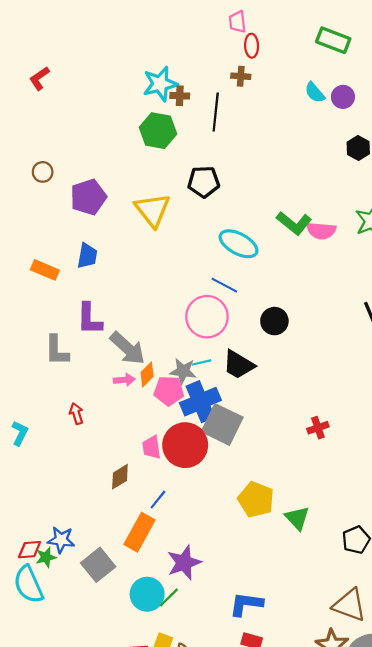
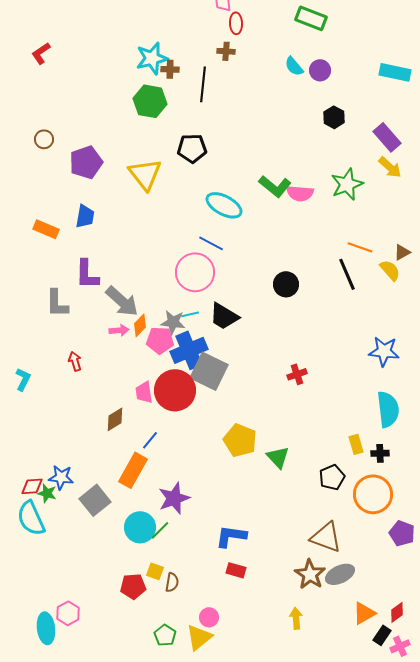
black circle: (274, 321) -> (286, 284), moved
green star: (46, 557) -> (47, 493), turned 30

